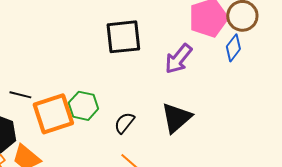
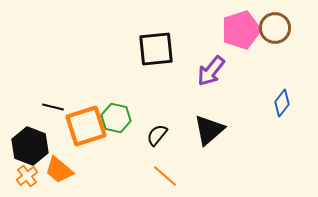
blue diamond: (233, 48) -> (282, 103), moved

